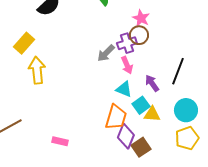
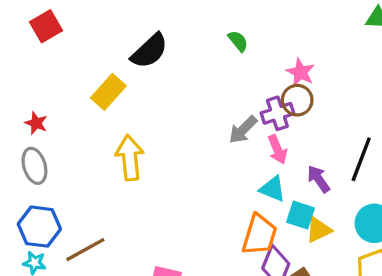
yellow rectangle: (24, 43) -> (108, 92), moved
cyan square: (141, 105) -> (300, 215), turned -36
yellow triangle: (152, 114) -> (319, 230), turned -30

